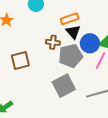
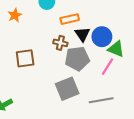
orange rectangle: (70, 19) -> (70, 19), moved
blue circle: (90, 43) -> (102, 37), moved

